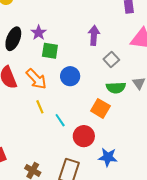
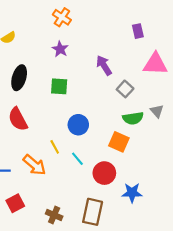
purple star: (39, 33) -> (60, 49), moved
purple arrow: (94, 35) -> (104, 65), turned -30
blue circle: (70, 76) -> (78, 125), moved
orange arrow: (36, 79) -> (34, 165), moved

